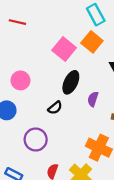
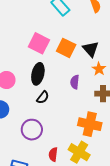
orange square: (92, 42) -> (66, 48), moved
black ellipse: (71, 82) -> (38, 74), moved

